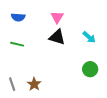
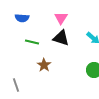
green line: (17, 44) -> (32, 42), moved
brown star: (34, 84) -> (44, 65), moved

